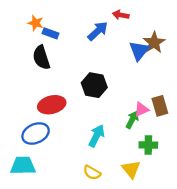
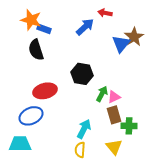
orange star: (36, 23) -> (31, 20), size x1.5
brown rectangle: (160, 106) -> (114, 115), moved
pink triangle: (141, 109) -> (114, 97), moved
green arrow: (132, 120) -> (102, 94), moved
cyan arrow: (97, 136) -> (84, 129), moved
yellow semicircle: (92, 173) -> (80, 150), turned 63

